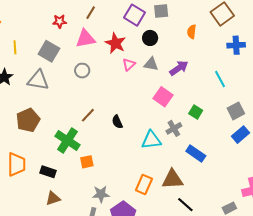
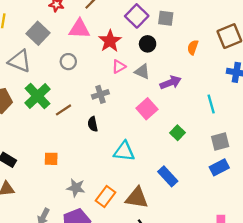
gray cross: (174, 128) -> (100, 94), moved
green cross: (67, 140) -> (37, 96), moved
gray star: (101, 194) -> (76, 188), moved

